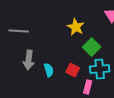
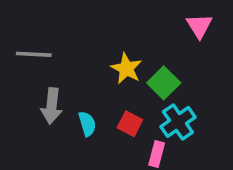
yellow star: (76, 27) -> (126, 69), moved
cyan cross: (100, 69) -> (178, 122), turned -30

